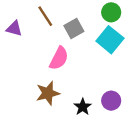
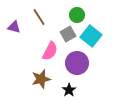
green circle: (111, 12) -> (77, 15), moved
gray square: (74, 28) -> (68, 34), moved
purple circle: (111, 101) -> (77, 63), moved, size x1.5

